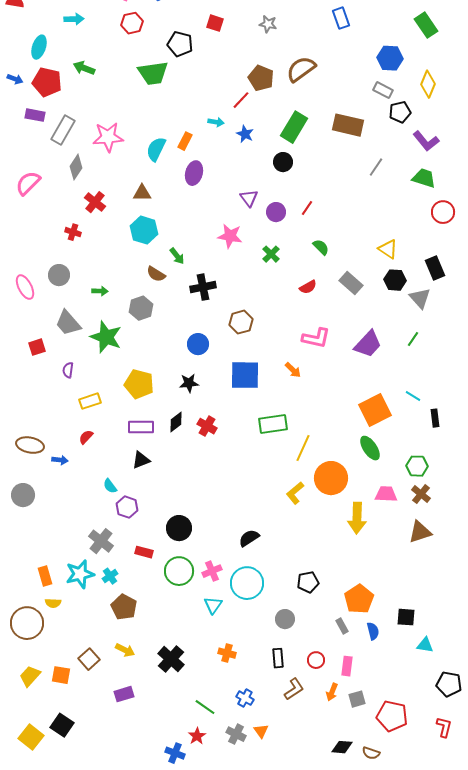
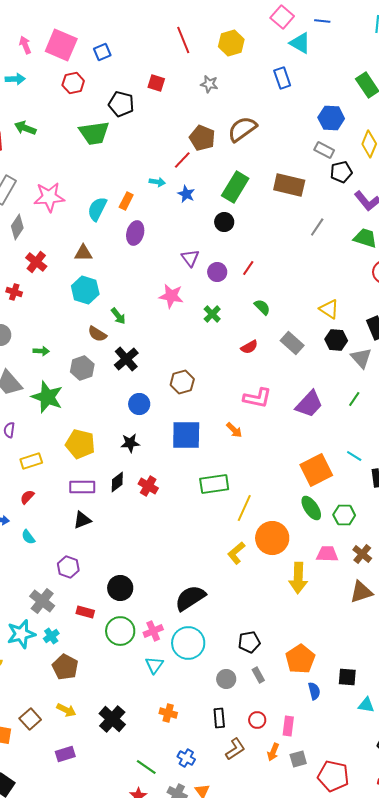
black cross: (203, 287) -> (126, 359), moved, turned -30
green hexagon: (417, 466) -> (344, 515), moved
cyan semicircle: (110, 486) -> (28, 537), moved
black semicircle: (249, 538) -> (190, 598), size x1.5
gray rectangle: (342, 626) -> (258, 675), moved

